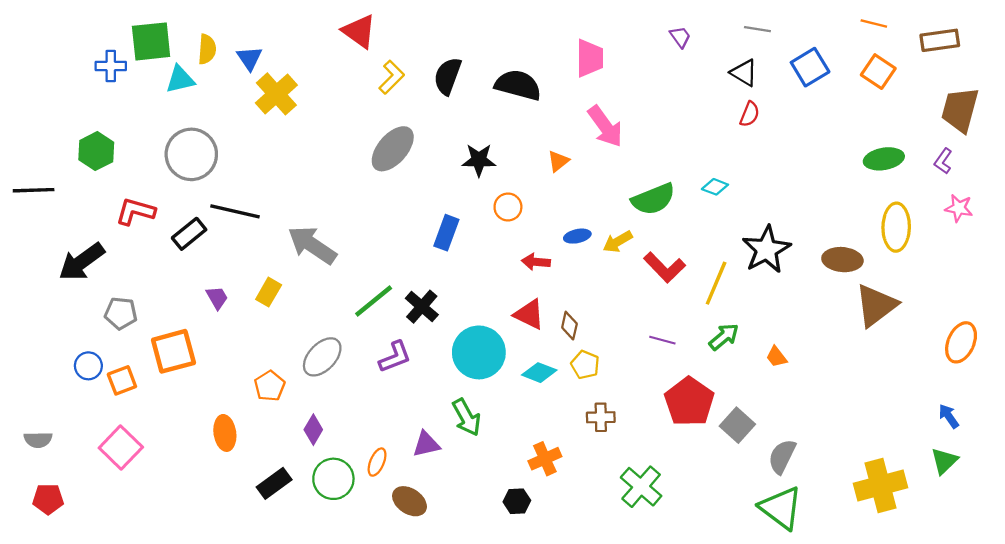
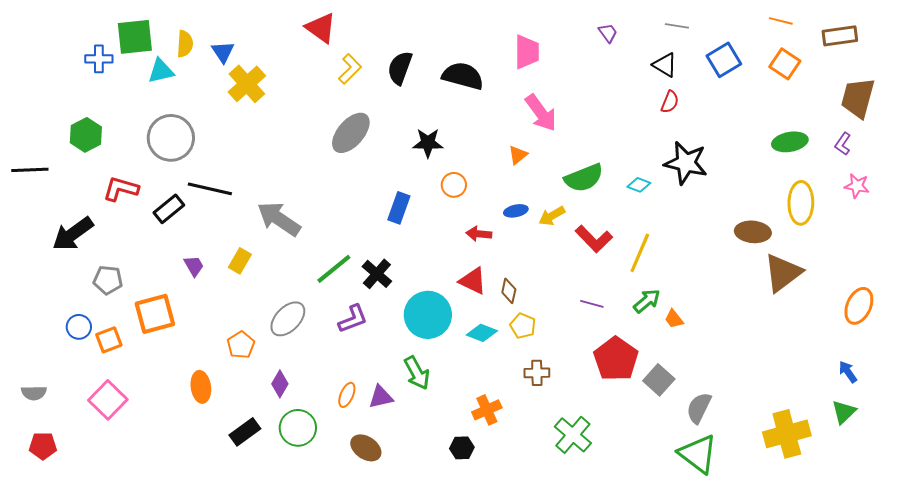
orange triangle: (558, 161) -> (518, 155), moved
cyan diamond: (715, 187) -> (639, 185), moved
black star: (766, 249) -> (686, 163), moved, turned -30
orange trapezoid: (776, 357) -> (674, 319), moved
orange ellipse: (377, 462) -> (347, 395), moved

